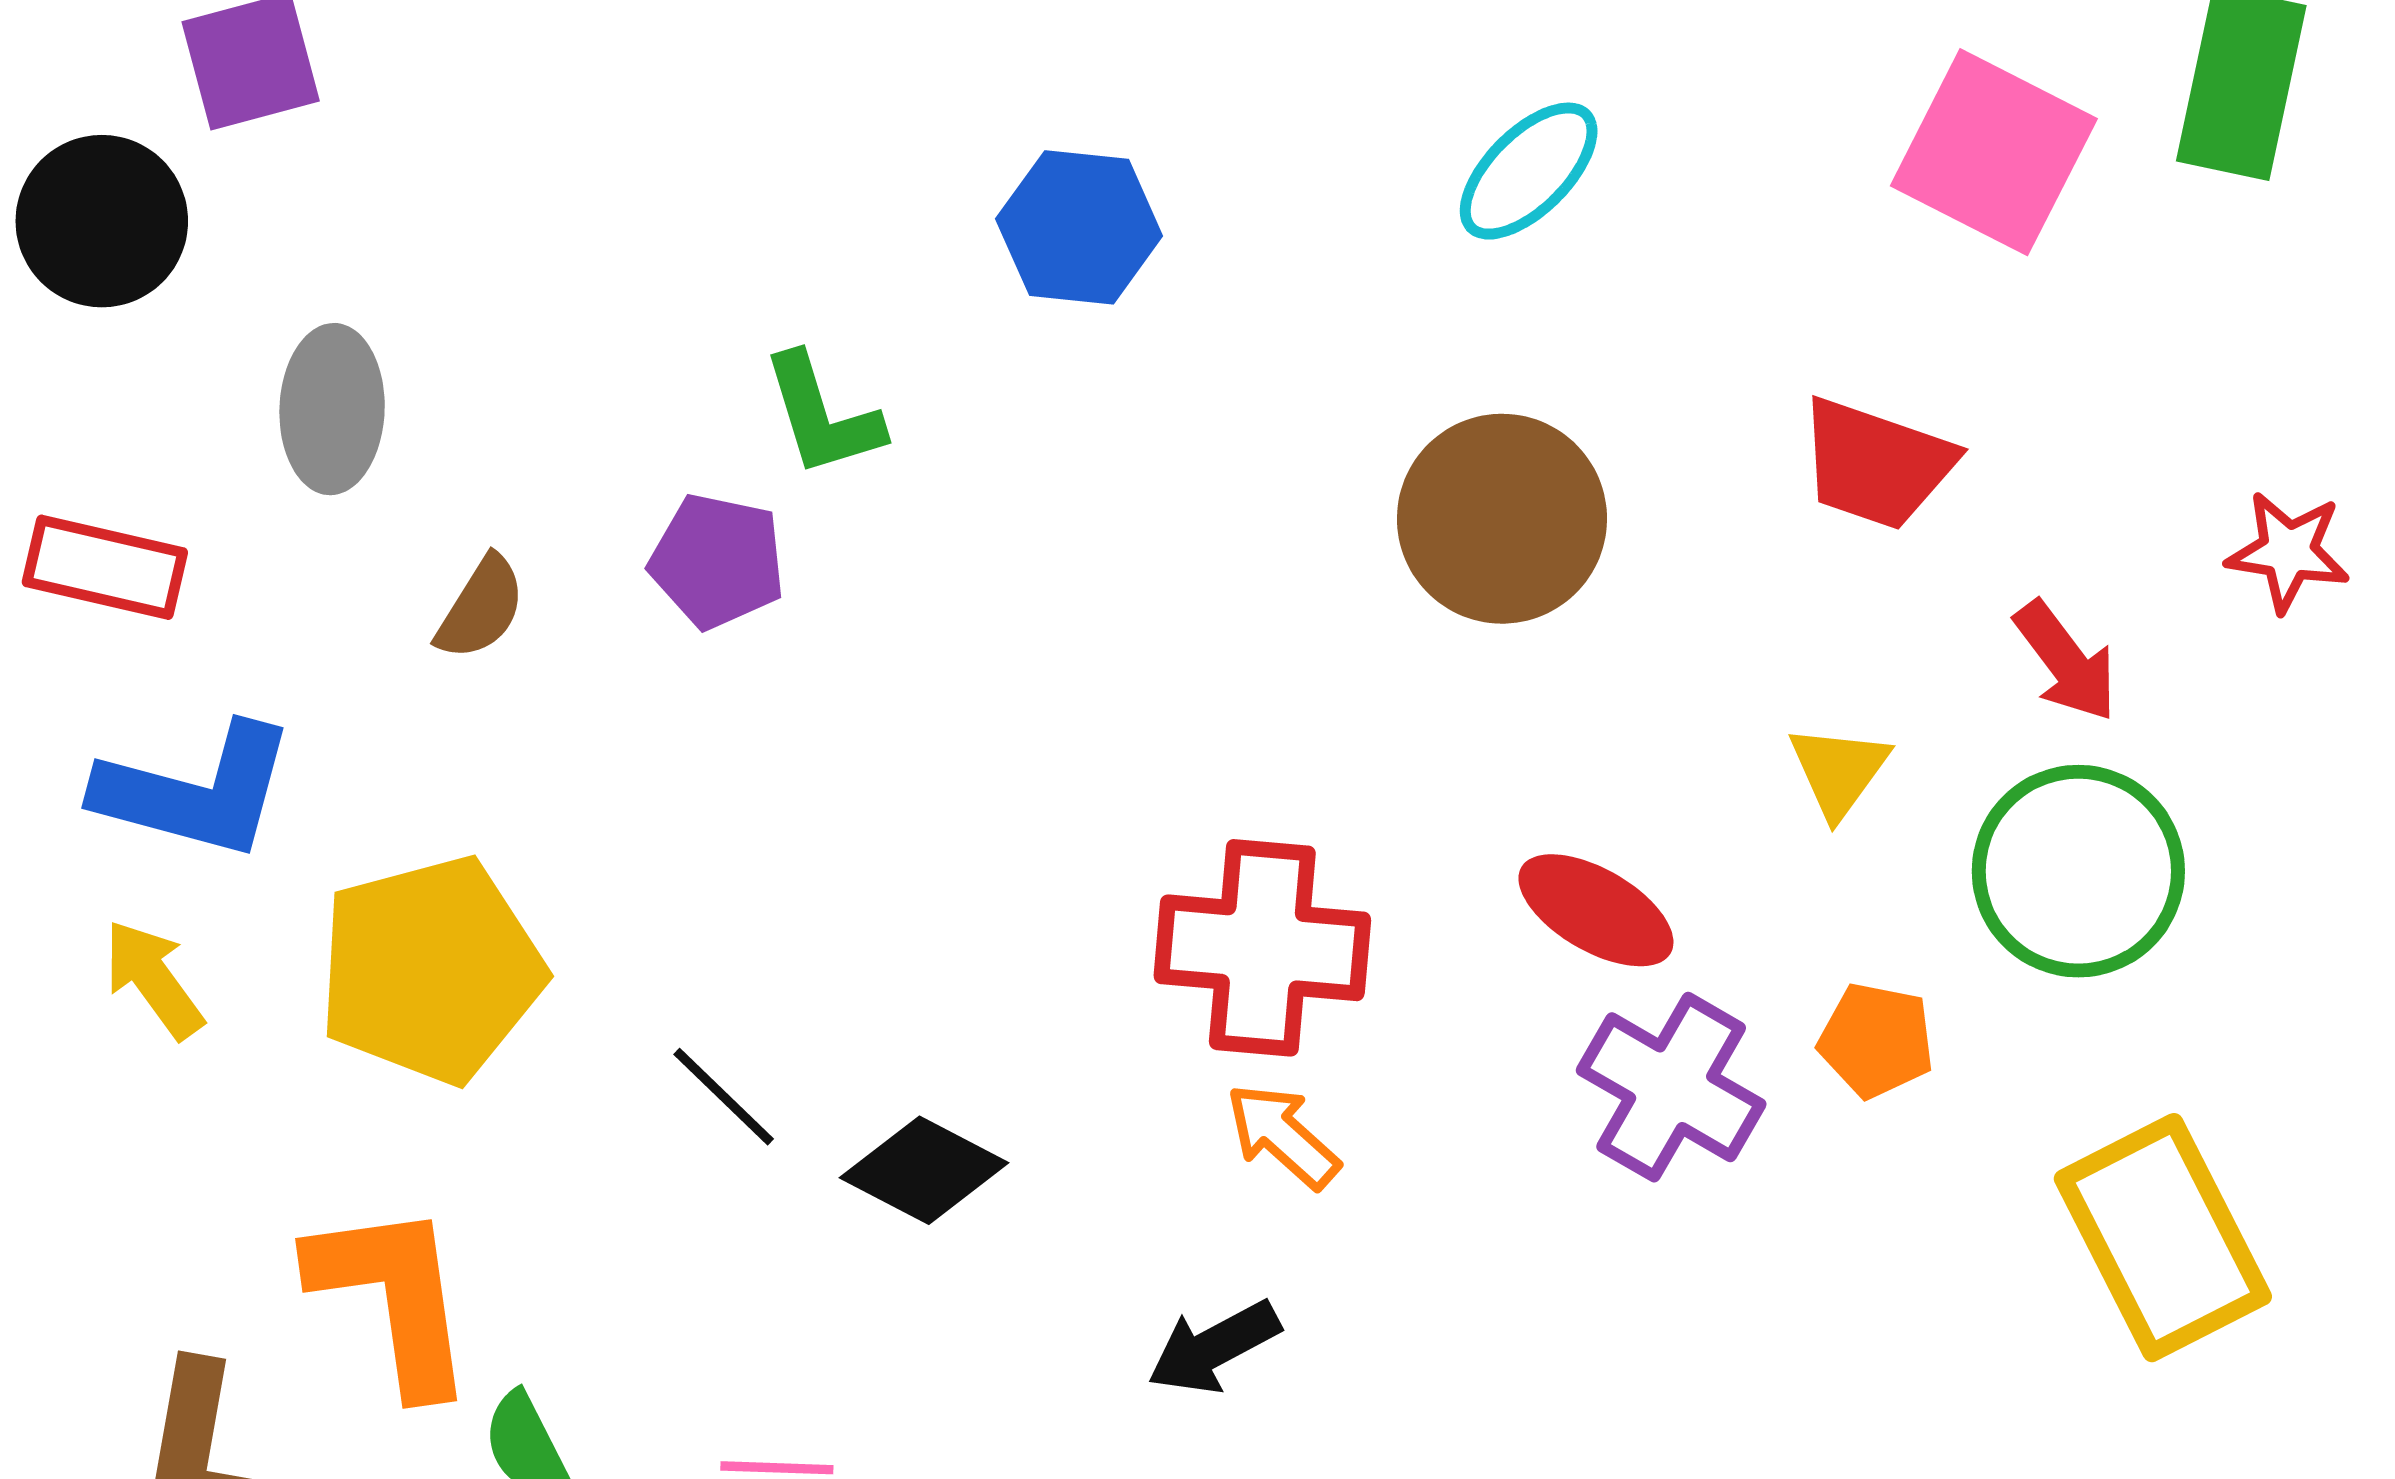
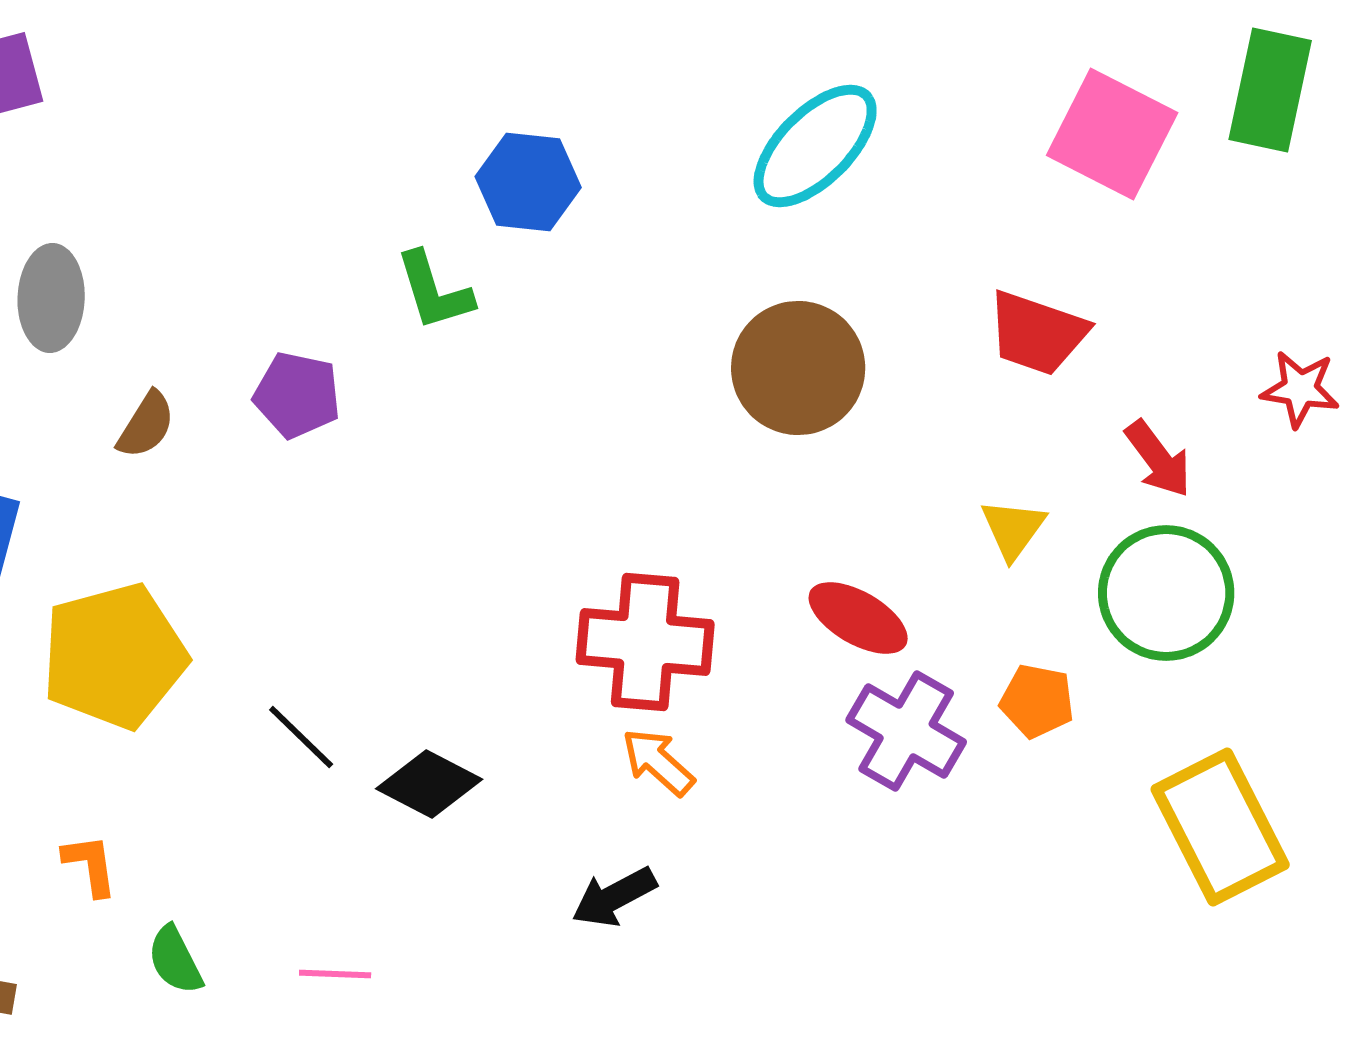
cyan ellipse: (1529, 171) -> (815, 146), size x1.4
green L-shape: (822, 415) -> (434, 291), moved
orange L-shape: (393, 1297) -> (90, 865), size x0.5

